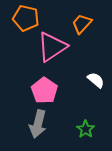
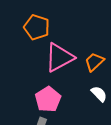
orange trapezoid: (82, 24) -> (94, 62), moved

